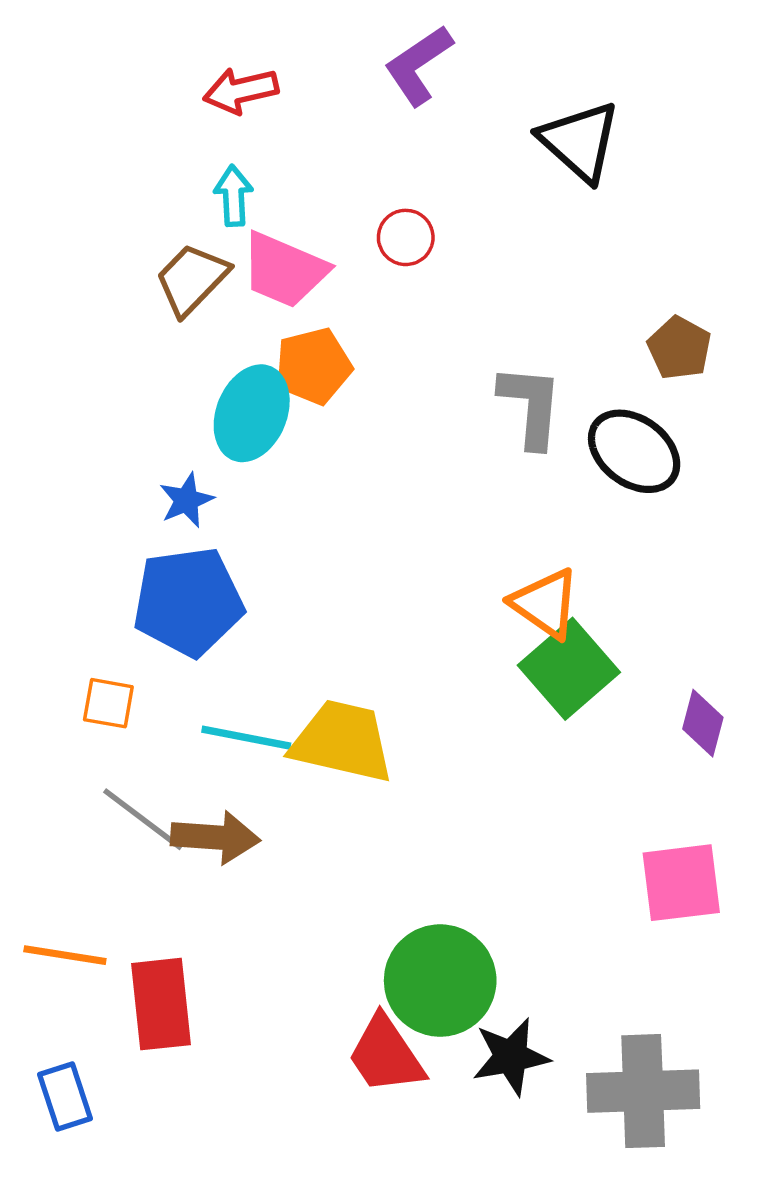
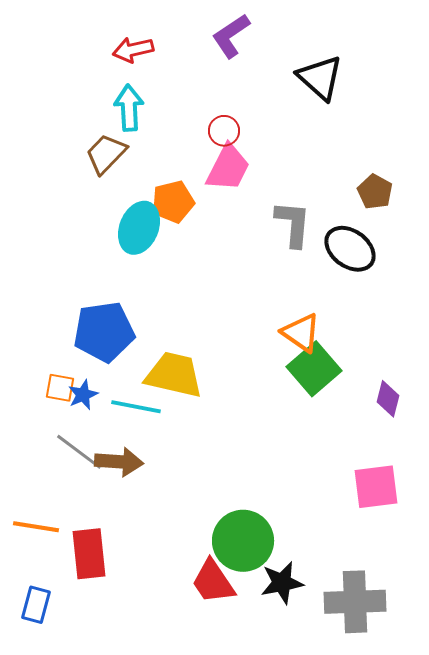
cyan arrow: (234, 196) -> (129, 108), size x1.4
pink trapezoid: (284, 270) -> (228, 168), moved, turned -86
blue star: (186, 500) -> (83, 395), moved
yellow trapezoid: (342, 741) -> (174, 375), moved
blue rectangle: (65, 1097) -> (36, 605), turned 33

